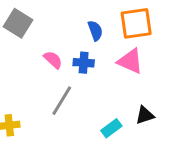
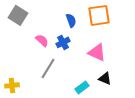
pink triangle: (130, 61) -> (97, 52), moved
blue cross: (84, 63) -> (63, 42), turned -32
black triangle: (145, 115) -> (105, 78), turned 40

